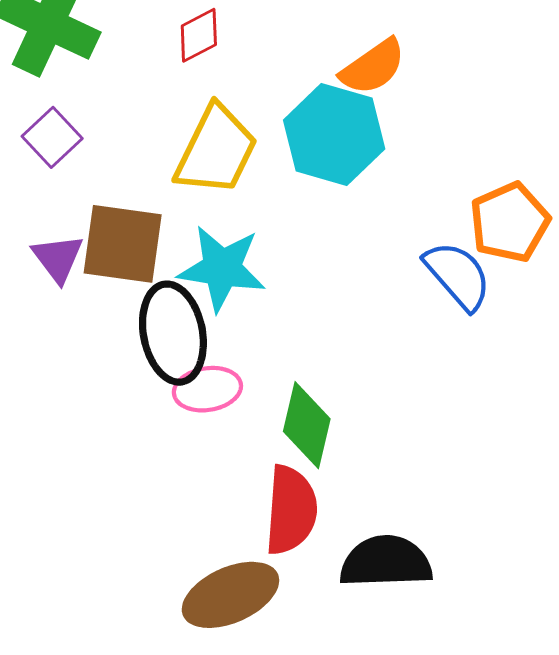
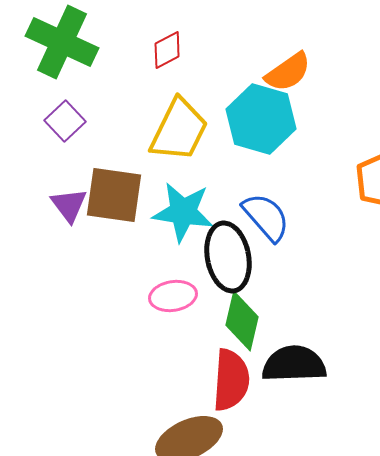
blue semicircle: (458, 276) -> (266, 217), moved
black ellipse: (173, 333) -> (228, 257), moved
black semicircle: (386, 562) -> (294, 364), moved

